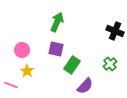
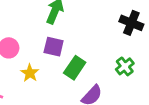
yellow star: (27, 71) -> (30, 73), moved

